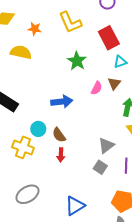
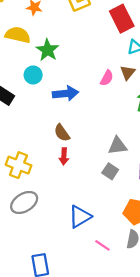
green star: (77, 61) -> (48, 50), moved
cyan circle: (38, 129) -> (33, 75), moved
gray triangle: (106, 146) -> (117, 146), turned 30
yellow cross: (23, 147) -> (18, 165), moved

